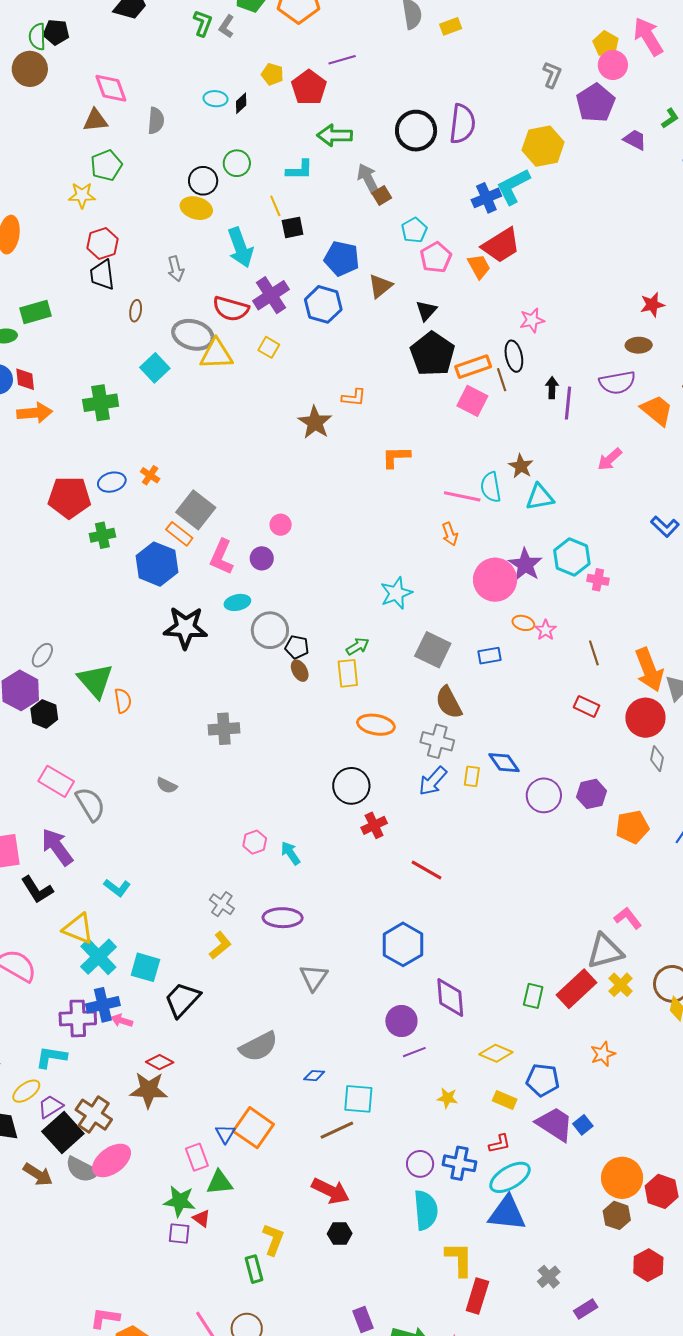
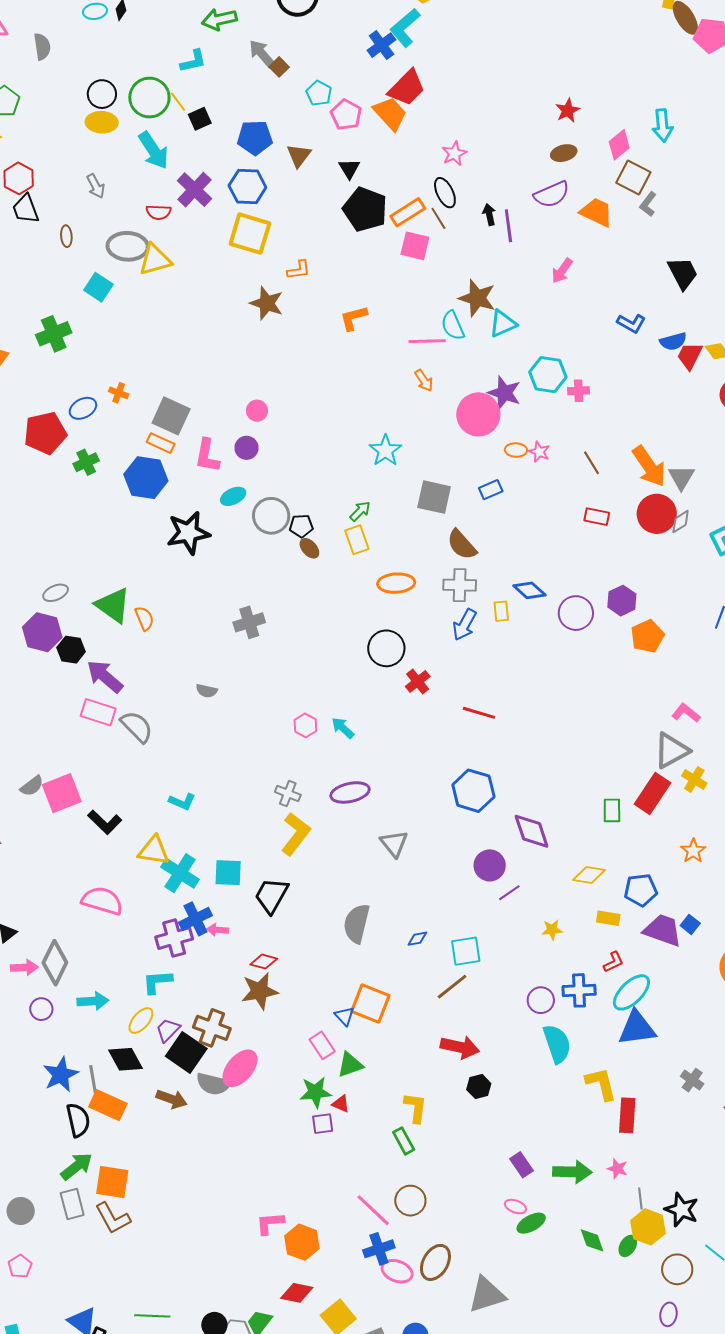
green circle: (237, 163) -> (149, 98), moved, size x1.5
orange trapezoid: (479, 266) -> (390, 114), size x1.4
red semicircle: (231, 309) -> (159, 212), size x0.7
yellow square: (269, 347) -> (250, 234), moved, size x2.0
brown star: (521, 466) -> (477, 298), size x1.5
gray ellipse: (42, 655) -> (56, 593), turned 45
gray diamond: (657, 759) -> (681, 522), moved, turned 60
orange pentagon: (632, 827) -> (647, 636), moved
purple arrow: (57, 847) -> (105, 676), moved
yellow L-shape: (220, 945) -> (296, 834), size x1.5
gray semicircle: (259, 1047) -> (357, 923), turned 144

